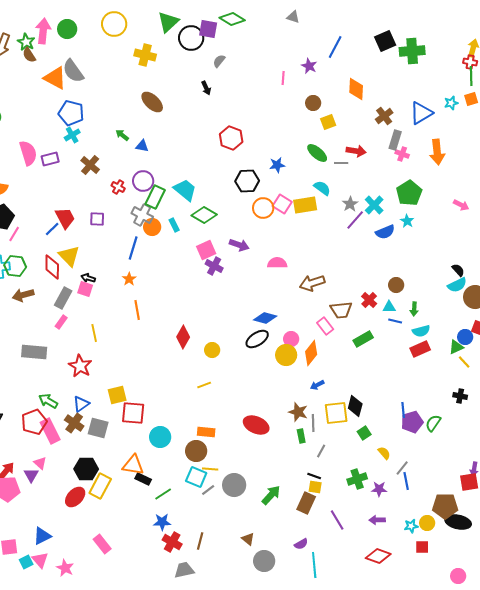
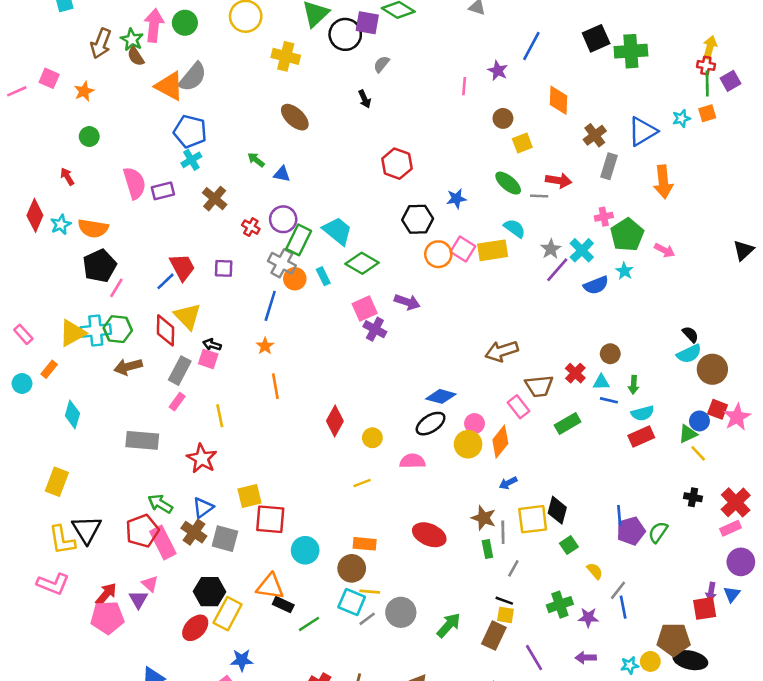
gray semicircle: (73, 71) -> (193, 77), turned -105
pink cross: (402, 154) -> (604, 217), moved, turned -32
pink arrow: (461, 205) -> (665, 250), moved
pink semicircle: (277, 263) -> (412, 461), moved
blue star: (162, 522) -> (242, 660), moved

